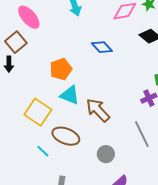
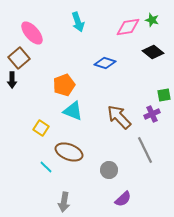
blue diamond: (102, 47) -> (105, 63), turned -30
brown arrow: (98, 110) -> (119, 117), moved
yellow square: (38, 112) -> (41, 128), size x0.6

